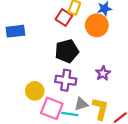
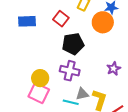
red square: (64, 18) -> (61, 19), moved
purple star: (103, 73) -> (114, 69), moved
pink square: (52, 108) -> (39, 93), moved

